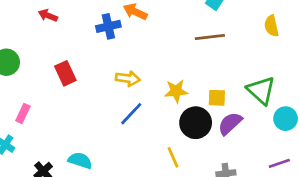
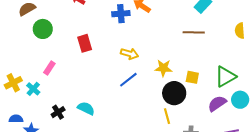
green triangle: (261, 90) -> (225, 77), turned 40
purple semicircle: (230, 123) -> (217, 104), moved
yellow line: (173, 157) -> (167, 116), moved

